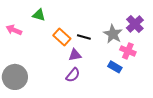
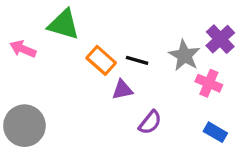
green triangle: (39, 15) -> (64, 24), size x1.5
blue rectangle: (115, 67) -> (215, 132), moved
purple semicircle: (73, 75) -> (150, 122), moved

